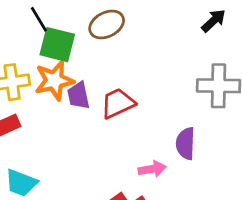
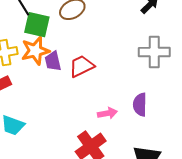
purple semicircle: (186, 143) -> (140, 105), moved

